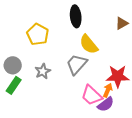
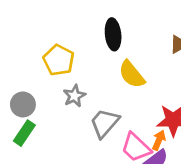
gray trapezoid: (77, 64) -> (104, 123), moved
gray star: (43, 71) -> (74, 96), moved

